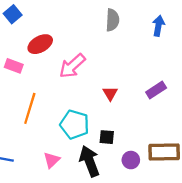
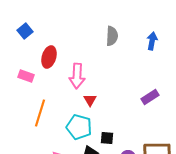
red ellipse: (40, 44) -> (49, 57), turned -45
pink arrow: (72, 66) -> (77, 76), turned -45
red triangle: (110, 93) -> (90, 100), moved

